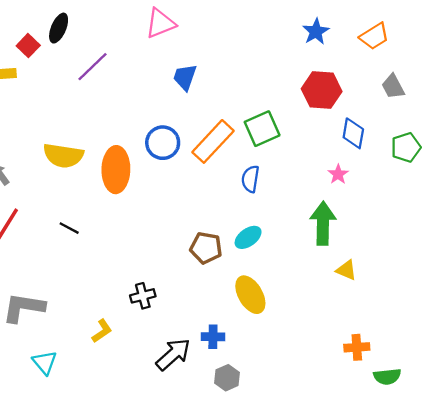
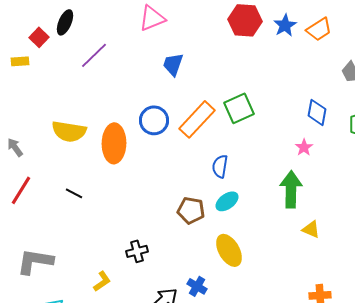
orange trapezoid: (374, 36) -> (319, 29), moved
red hexagon: (322, 90) -> (245, 20), moved
blue semicircle: (250, 179) -> (220, 166), moved
blue cross: (213, 337) -> (197, 286), turned 30

